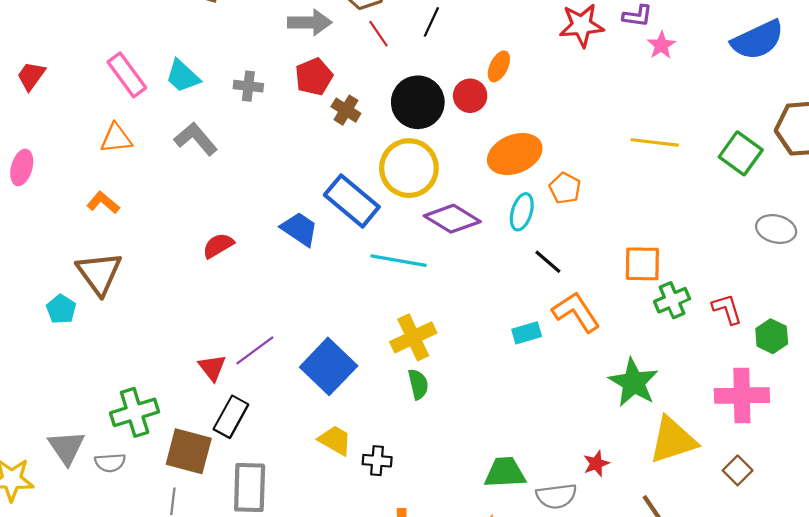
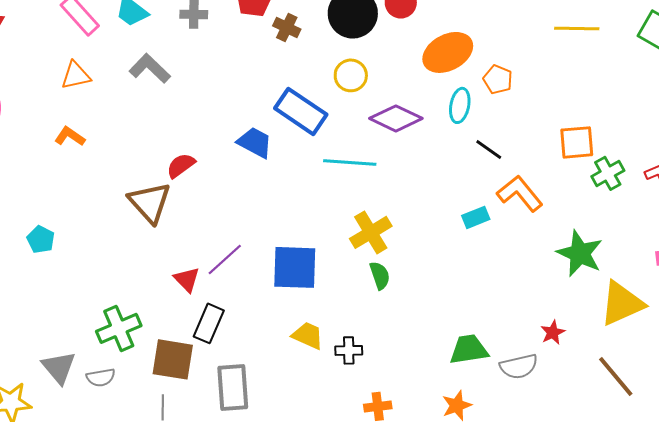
yellow circle: (409, 168) -> (351, 75), size x0.6
brown triangle: (99, 273) -> (150, 202), moved
blue square: (329, 366) -> (295, 267), turned -36

